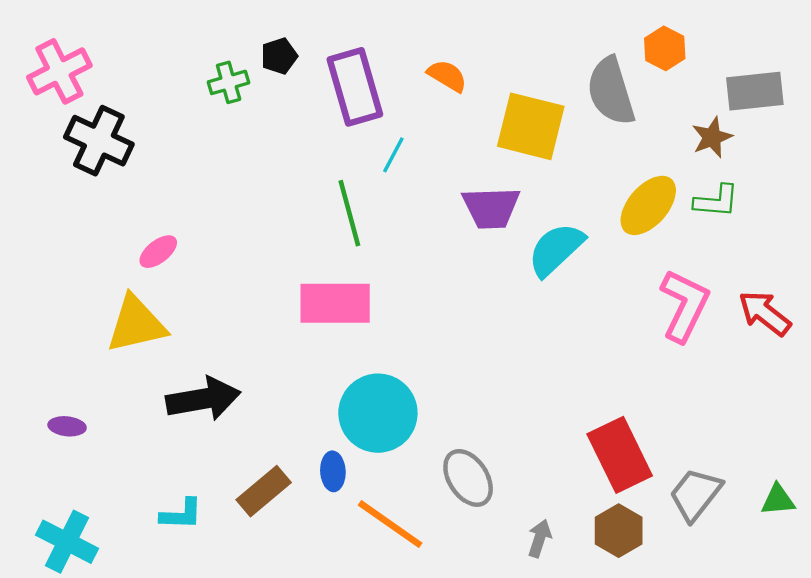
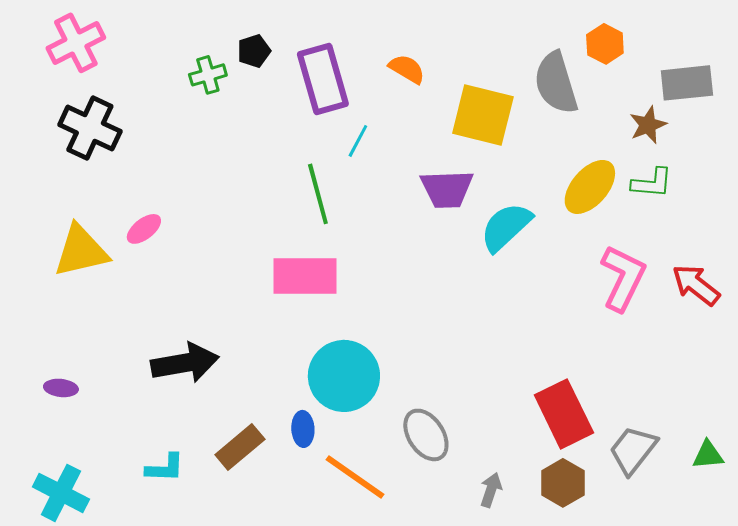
pink cross: (59, 71) -> (76, 43), moved
yellow triangle: (136, 324) -> (81, 251), moved

